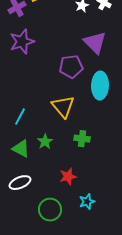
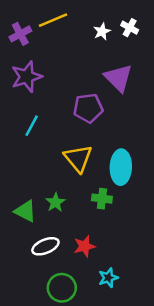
cyan ellipse: (100, 86) -> (121, 167), moved
cyan line: (20, 117) -> (32, 126), moved
white ellipse: (20, 183) -> (45, 246), moved

